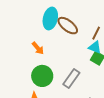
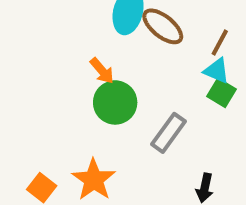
green circle: (42, 76) -> (115, 102), moved

